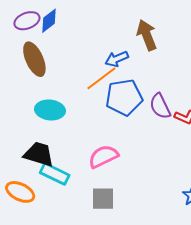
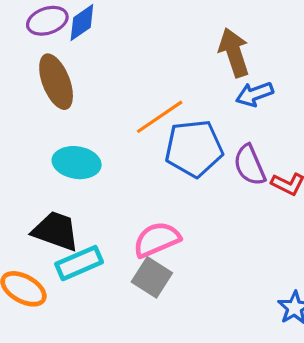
blue arrow: (117, 59) -> (255, 94), moved
cyan rectangle: (55, 174) -> (79, 263), turned -52
gray square: (103, 199) -> (152, 277), moved, turned 30

